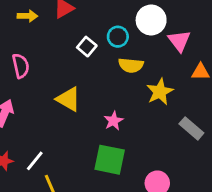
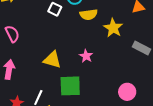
yellow triangle: (68, 99) -> (52, 60), moved
green square: (110, 160) -> (70, 86), moved

